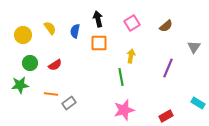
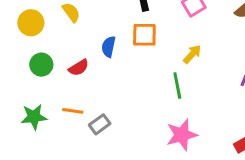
blue semicircle: (75, 31) -> (109, 47), moved
yellow arrow: (131, 56) -> (192, 54), turned 32
green star: (20, 85) -> (34, 117), moved

